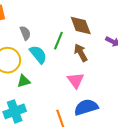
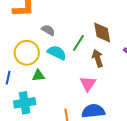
gray semicircle: (25, 33) -> (48, 30), turned -48
cyan semicircle: (38, 54) -> (57, 53), turned -36

